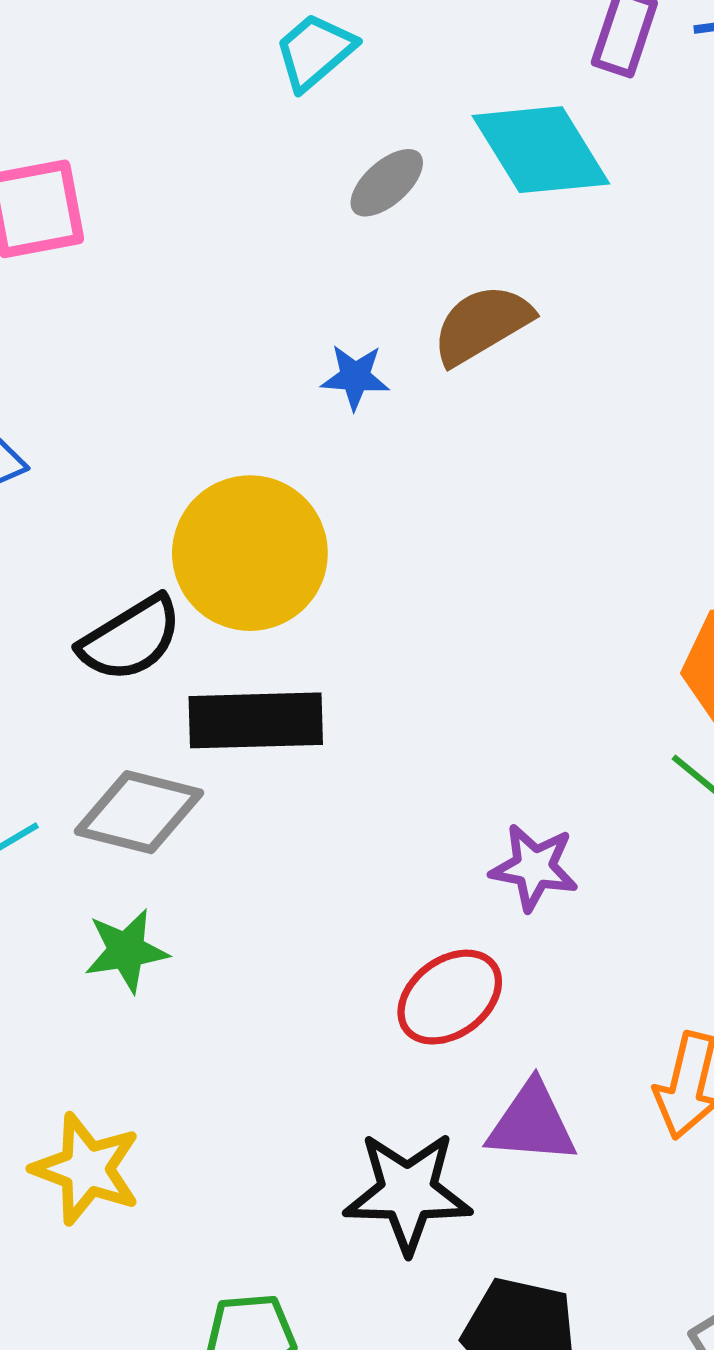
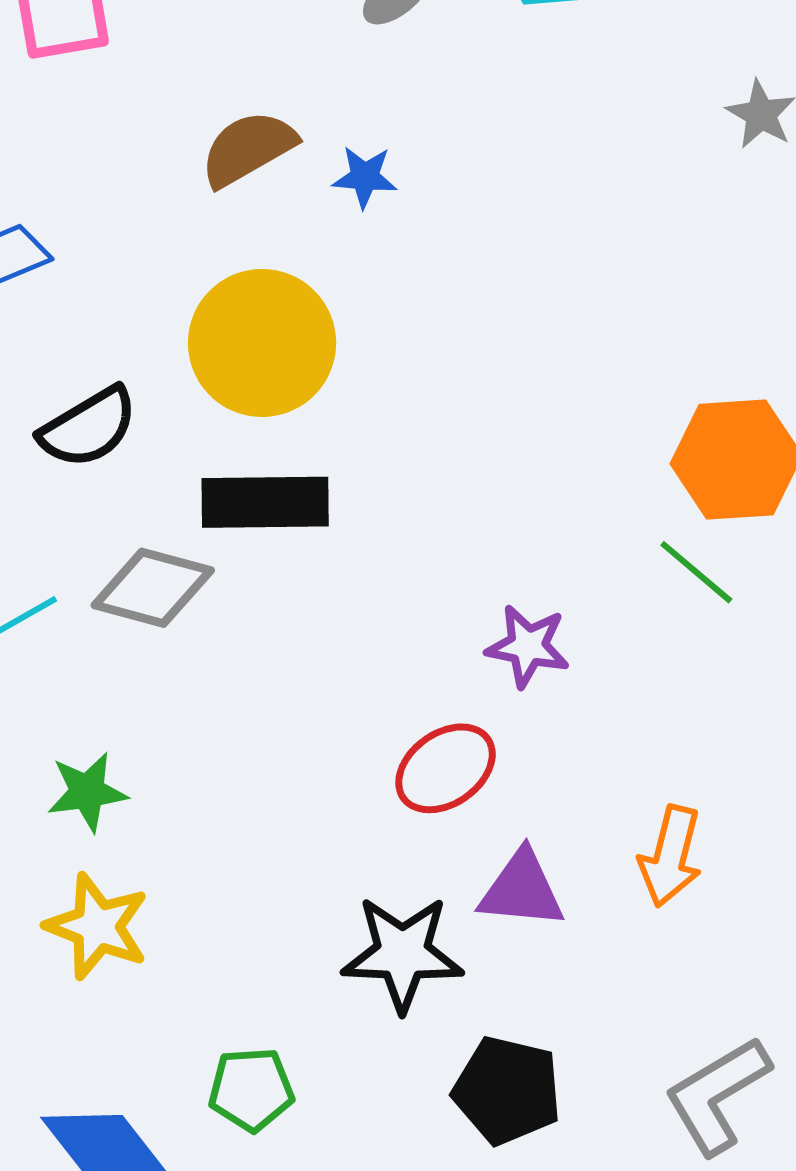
brown semicircle: (482, 324) -> (248, 148), moved
black semicircle: (131, 639) -> (88, 427), moved
green star: (126, 951) -> (87, 792), moved

